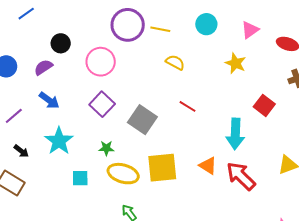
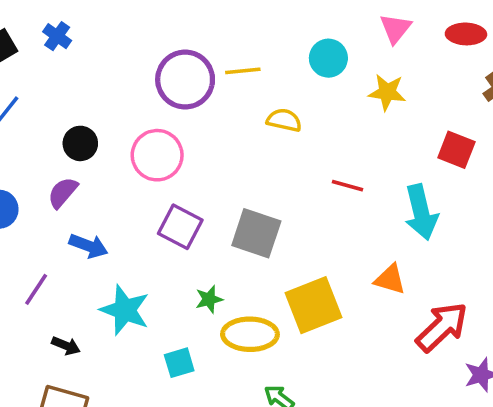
cyan circle: (206, 24) -> (328, 58), moved
red line: (187, 106) -> (347, 186), moved
red arrow: (241, 176) -> (442, 327), moved, turned 108

